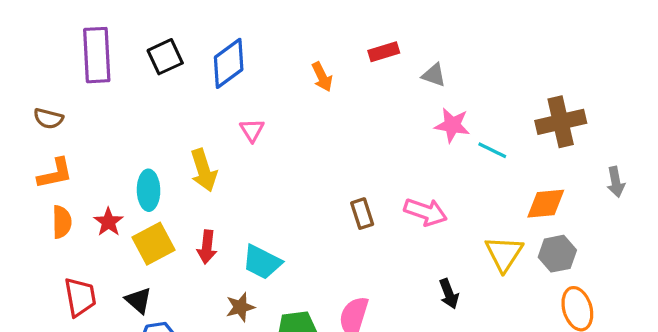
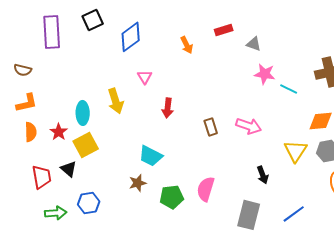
black square: (165, 57) -> (93, 20), moved
red arrow: (207, 247) -> (168, 108), moved
black triangle: (139, 300) -> (69, 169), moved

